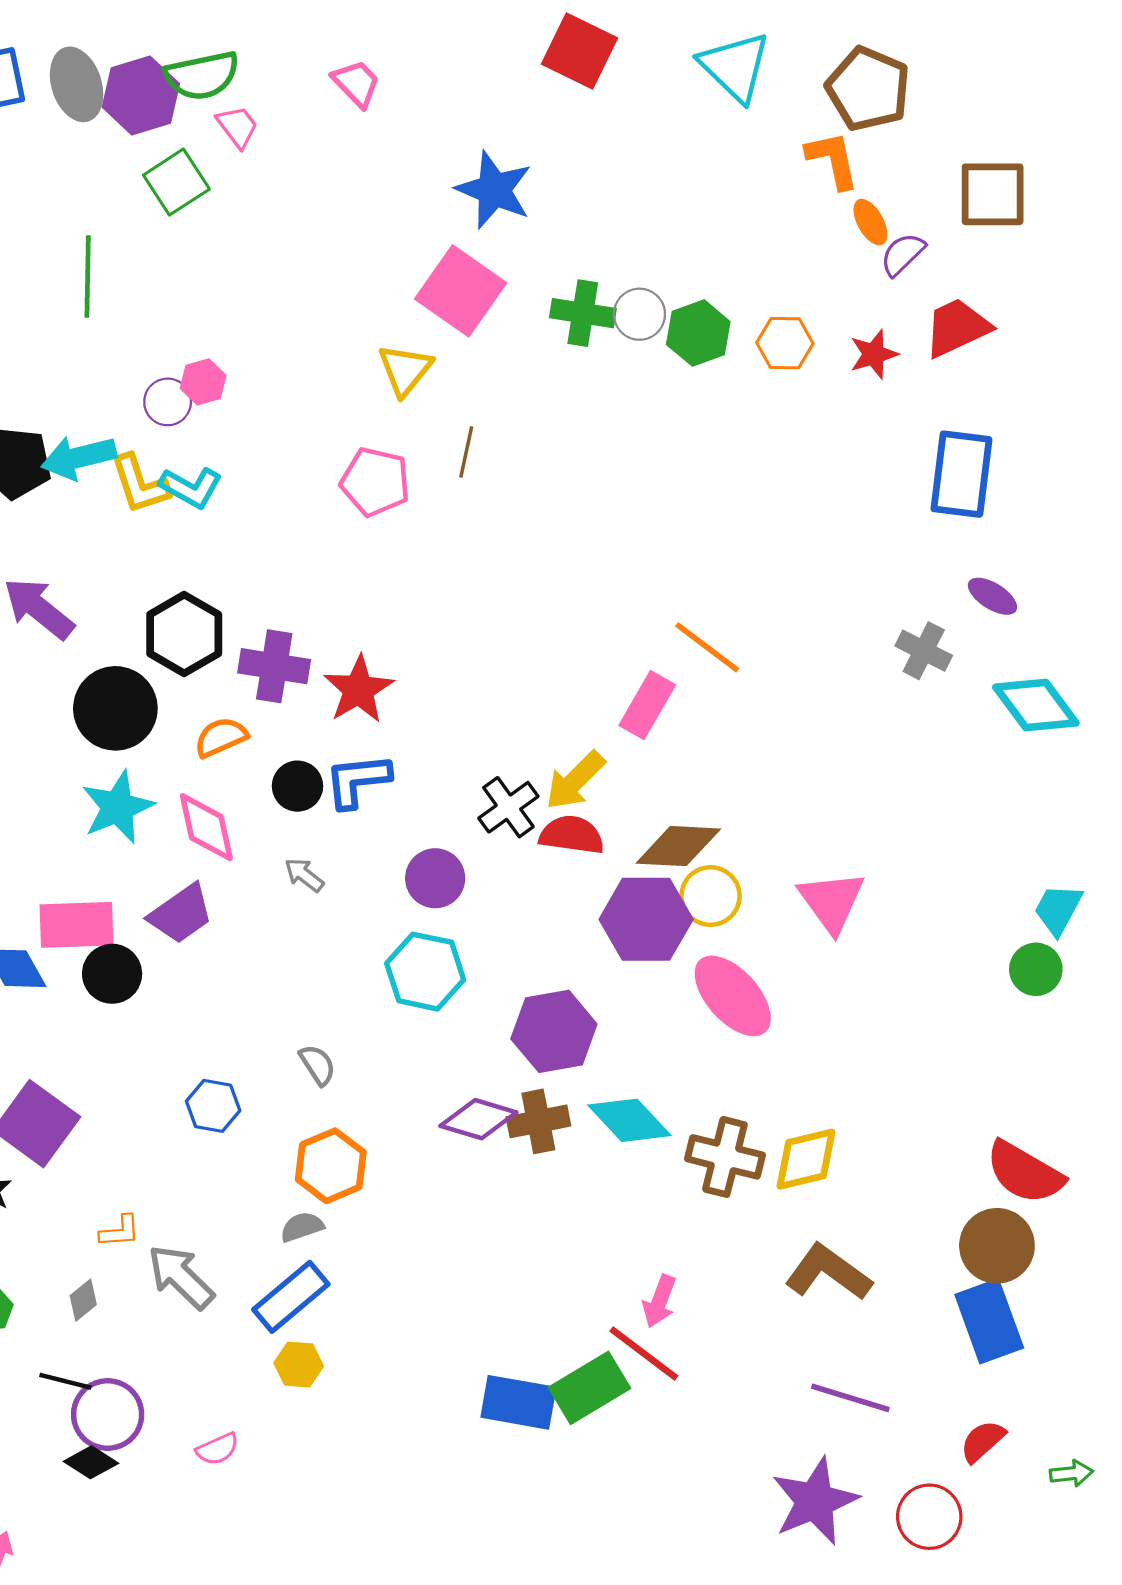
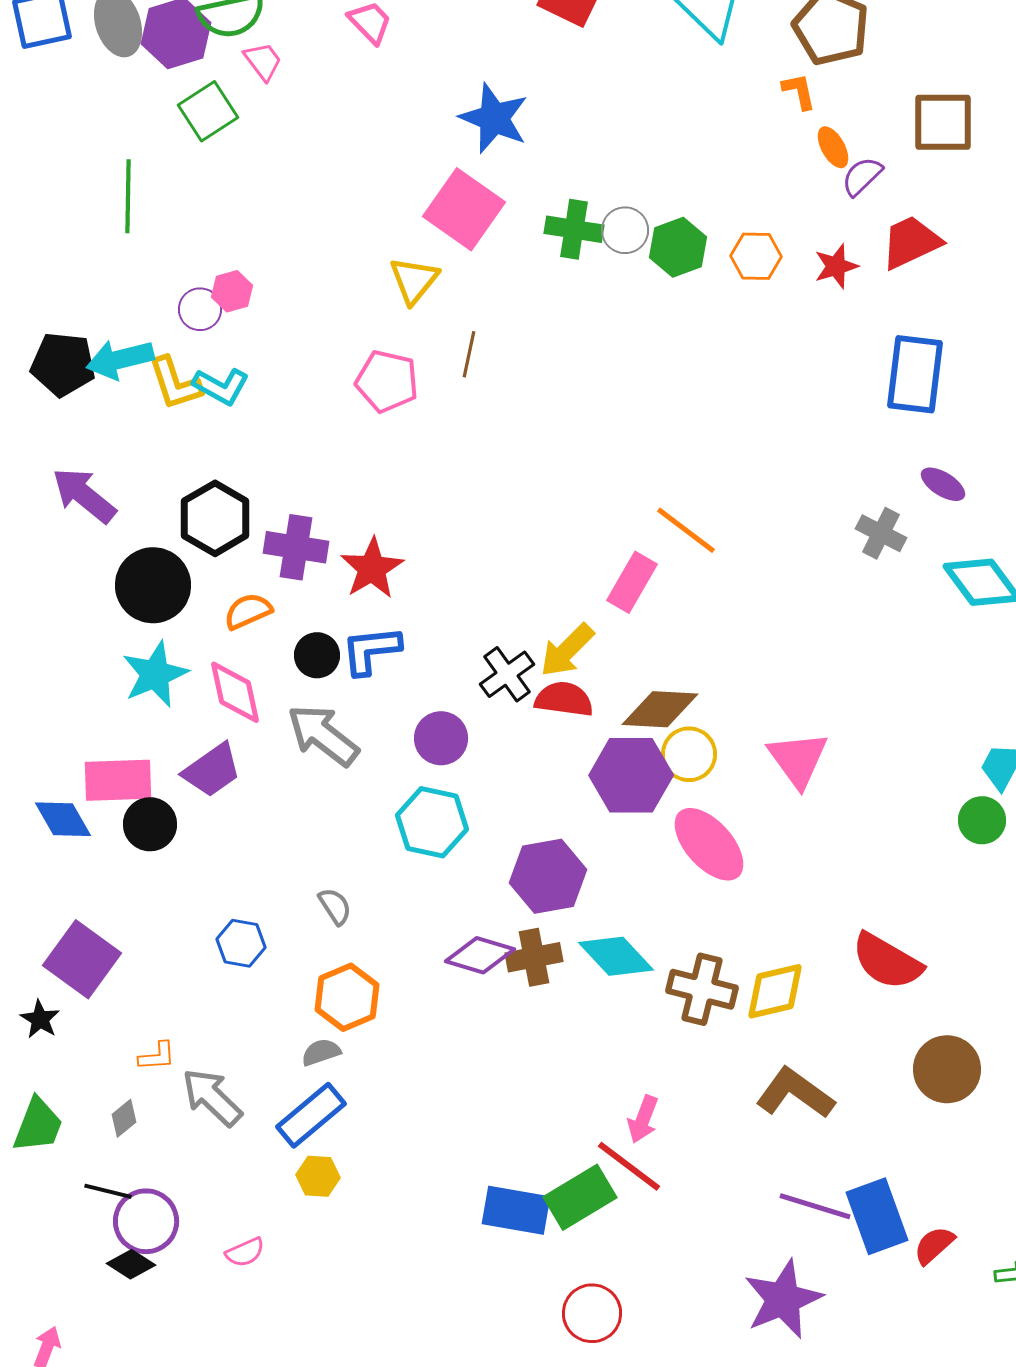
orange L-shape: (833, 160) -> (799, 91), size x0.7
gray arrow: (304, 875) -> (323, 735), size x2.0
red semicircle: (1025, 1172) -> (887, 961), moved
blue rectangle: (989, 1321) -> (877, 1216), moved
red circle: (929, 1517) -> (592, 1313), moved

